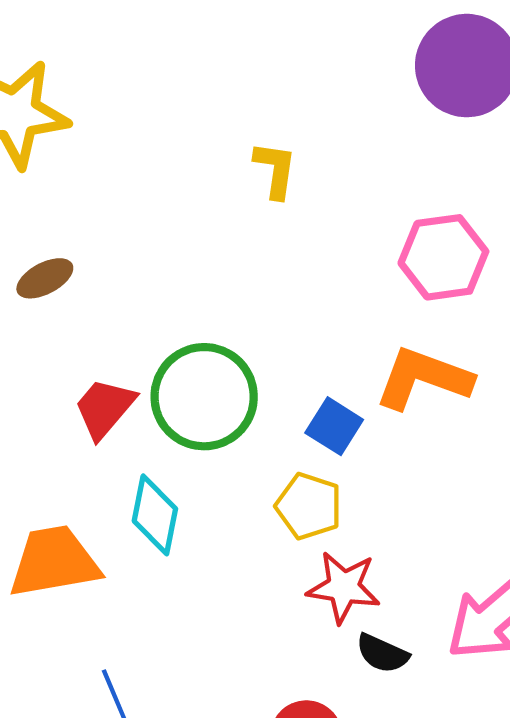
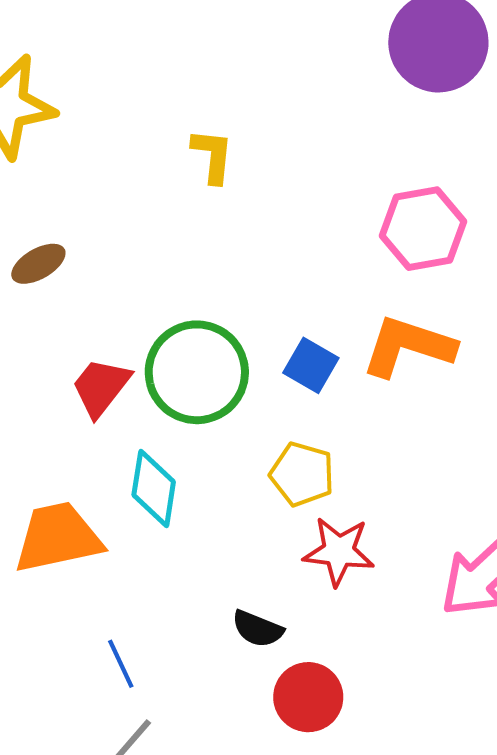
yellow L-shape: (275, 170) -> (213, 156), moved
blue square: (334, 426) -> (311, 365), moved
black semicircle: (382, 653) -> (258, 629), moved

